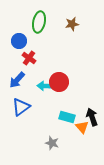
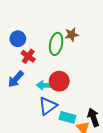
green ellipse: (39, 22) -> (56, 44), moved
brown star: (72, 24) -> (72, 35), moved
blue triangle: (21, 107) -> (48, 106), moved

